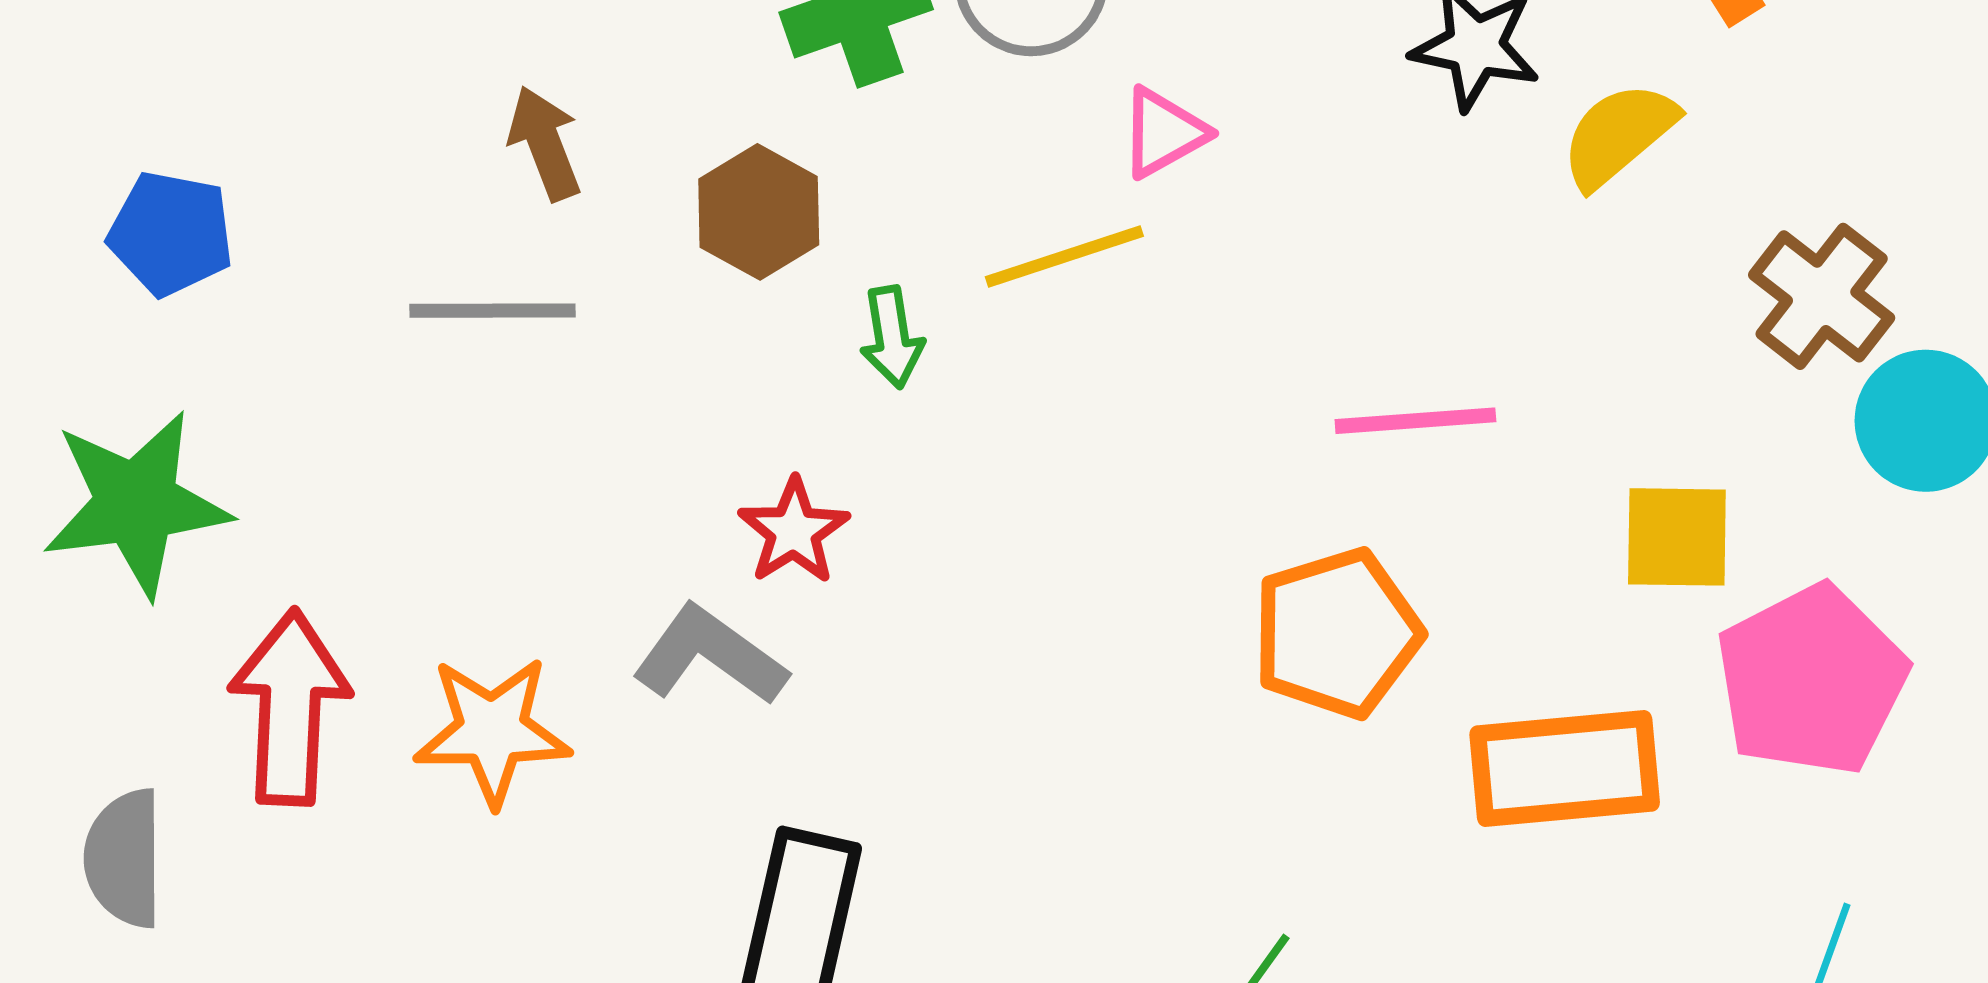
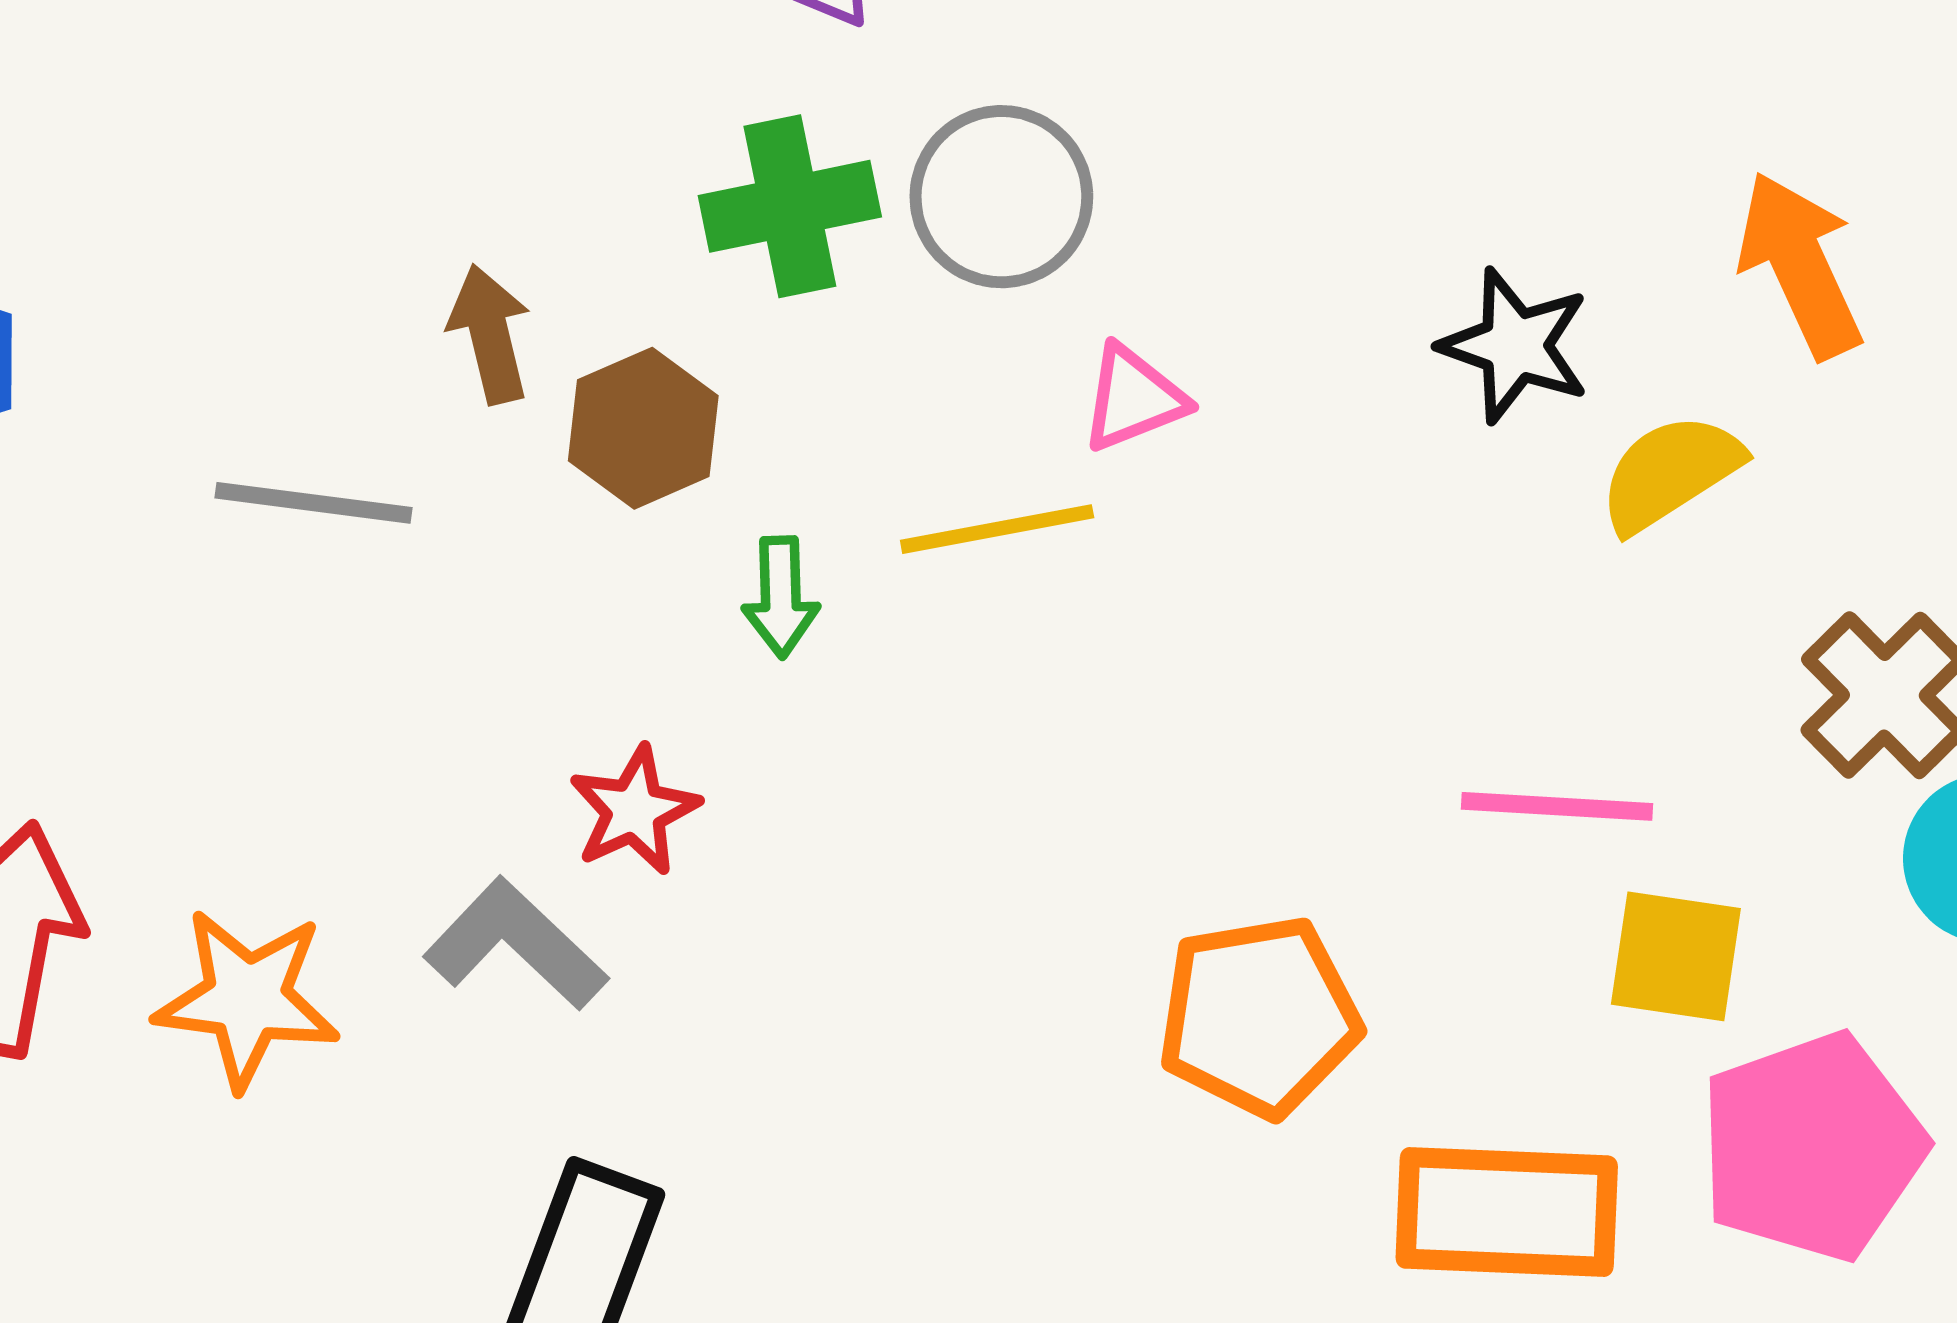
brown arrow: (545, 143) -> (490, 334), moved
pink line: (1415, 421) -> (1557, 806), moved

